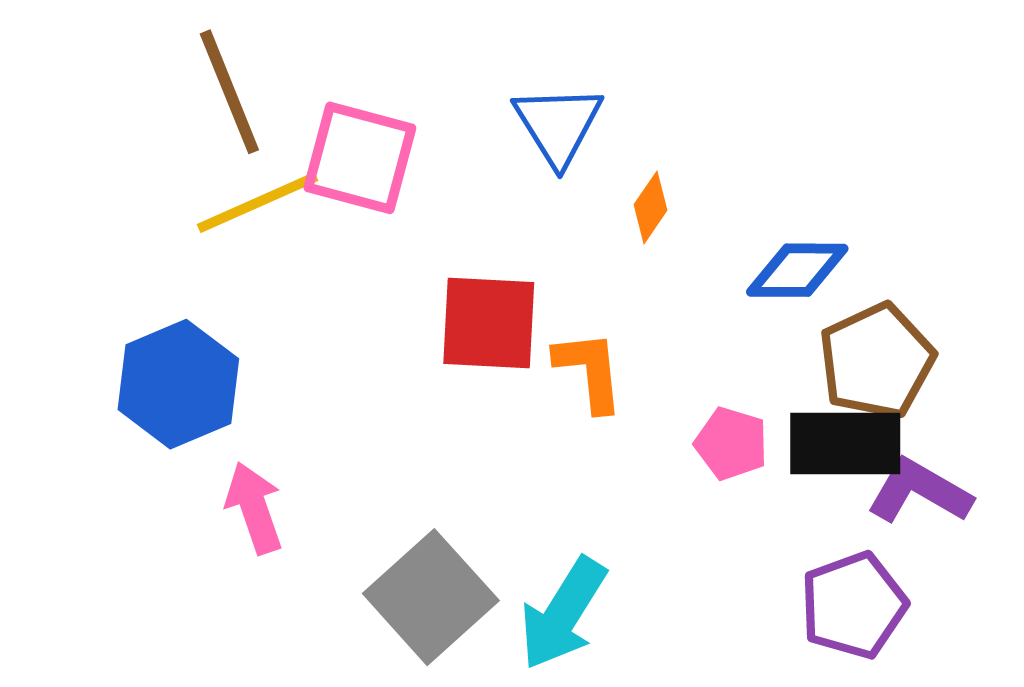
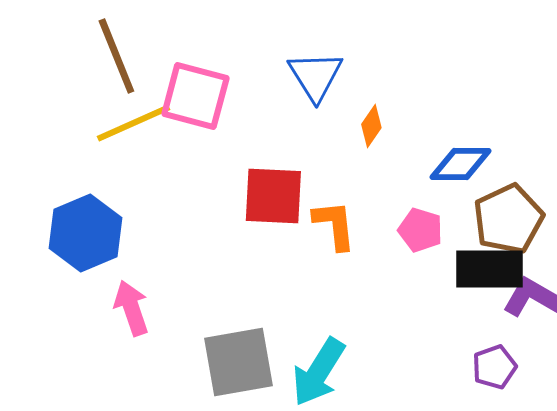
pink pentagon: (731, 443) -> (420, 230), moved
gray square: (431, 597) -> (238, 362), turned 32
purple pentagon: (853, 605) -> (494, 367), size x0.7

